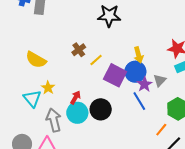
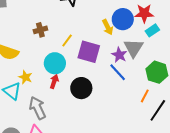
brown cross: (79, 50) -> (40, 30), moved, turned 32
blue circle: (135, 72) -> (123, 19), moved
gray triangle: (160, 80) -> (134, 48), size x1.5
cyan circle: (77, 113) -> (55, 63), moved

